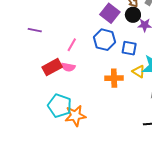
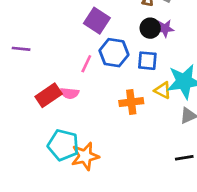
purple square: (110, 13) -> (97, 21), moved
black circle: (133, 15) -> (150, 28), moved
pink line: (72, 45) -> (86, 64), moved

